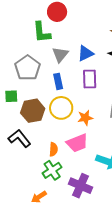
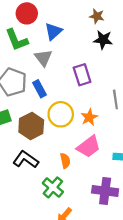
blue triangle: (86, 53) -> (53, 31), moved
blue rectangle: (58, 81) -> (40, 89), moved
green cross: (52, 170) -> (53, 187), moved

